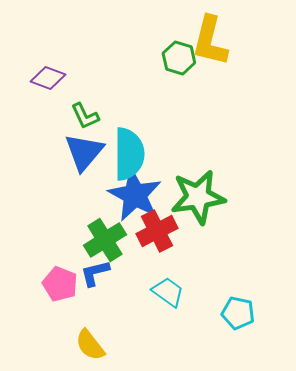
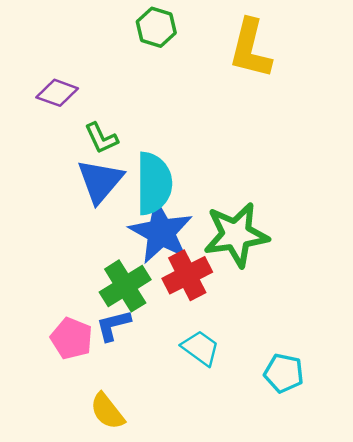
green hexagon: (179, 58) -> (156, 27), moved

